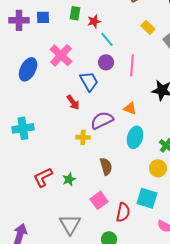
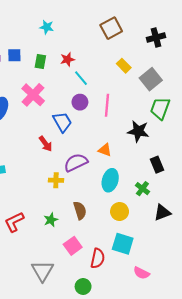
green rectangle: (75, 13) -> (40, 61), moved
yellow circle: (158, 168) -> (120, 211), moved
green star: (69, 179) -> (51, 220), moved

